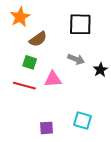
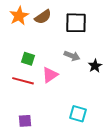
brown semicircle: (38, 39) -> (43, 17), moved
pink triangle: (53, 79) -> (50, 75), turned -30
purple square: (47, 128) -> (25, 121), moved

